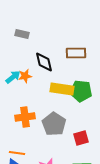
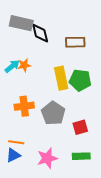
gray rectangle: (22, 34) -> (21, 23), size x1.6
black diamond: (44, 62) -> (40, 33), moved
yellow rectangle: (62, 89) -> (61, 78), turned 70

